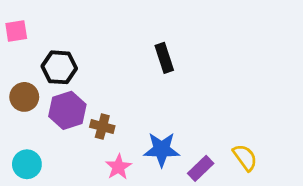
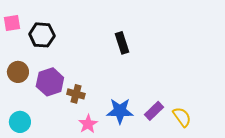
black hexagon: (59, 67) -> (42, 35), moved
purple rectangle: (201, 168) -> (154, 111), moved

